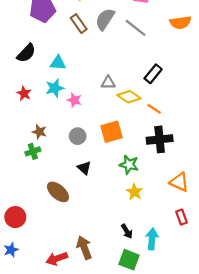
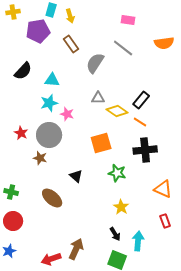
gray semicircle: (105, 19) -> (95, 63), moved
black rectangle: (153, 74) -> (141, 100), moved
red star: (24, 94) -> (21, 133), moved
brown star: (39, 132) -> (40, 158), moved
gray circle: (78, 136) -> (49, 135), moved, size x1.6
green cross: (33, 151) -> (11, 192), moved, turned 32
yellow star: (134, 192) -> (121, 207), moved
brown arrow: (84, 248) -> (76, 249), turned 45

